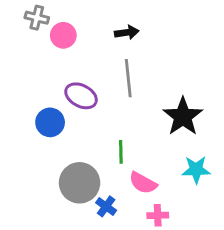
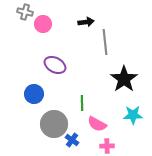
gray line: (128, 78) -> (105, 42), moved
blue circle: (50, 122) -> (34, 94), moved

